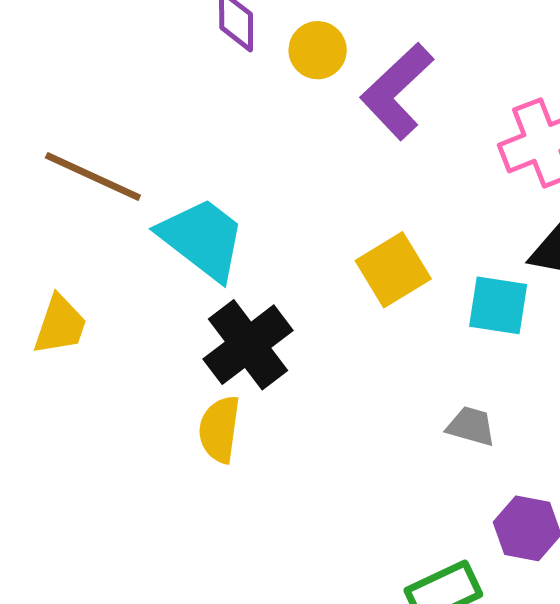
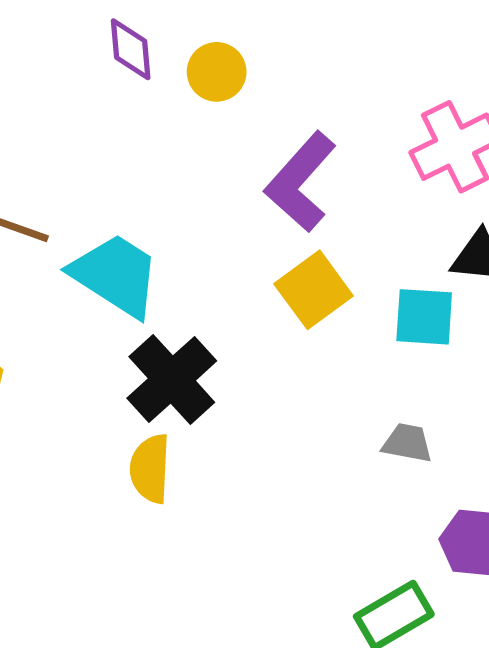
purple L-shape: (397, 91) -> (301, 182), moved

